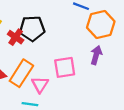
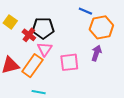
pink triangle: (40, 85) -> (45, 49), moved

